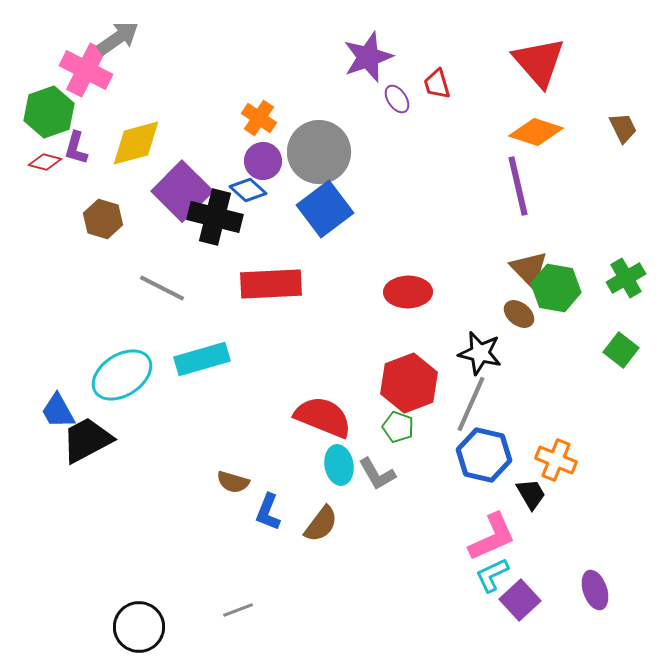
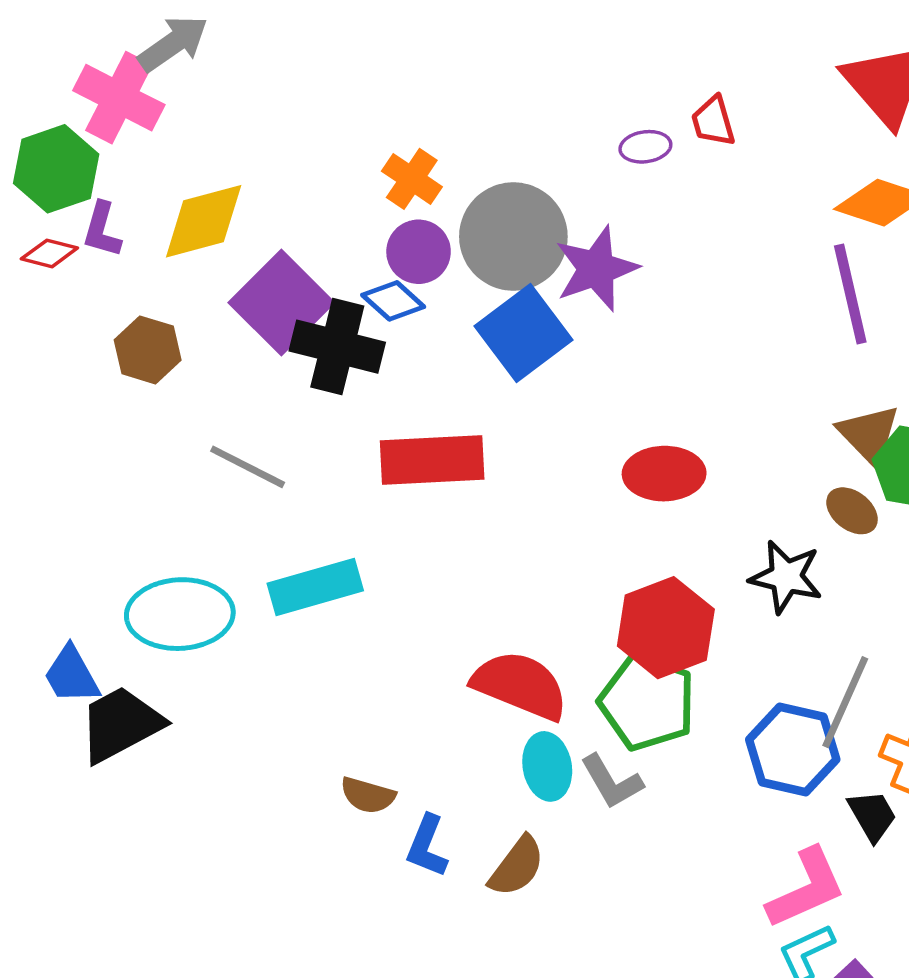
purple star: (368, 57) -> (596, 269), moved
purple ellipse: (397, 99) -> (645, 147), turned -64
cyan ellipse: (122, 375) -> (180, 614), turned 30
gray line: (471, 404) -> (845, 702), moved
green pentagon: (398, 427) -> (647, 702), size x1.8

